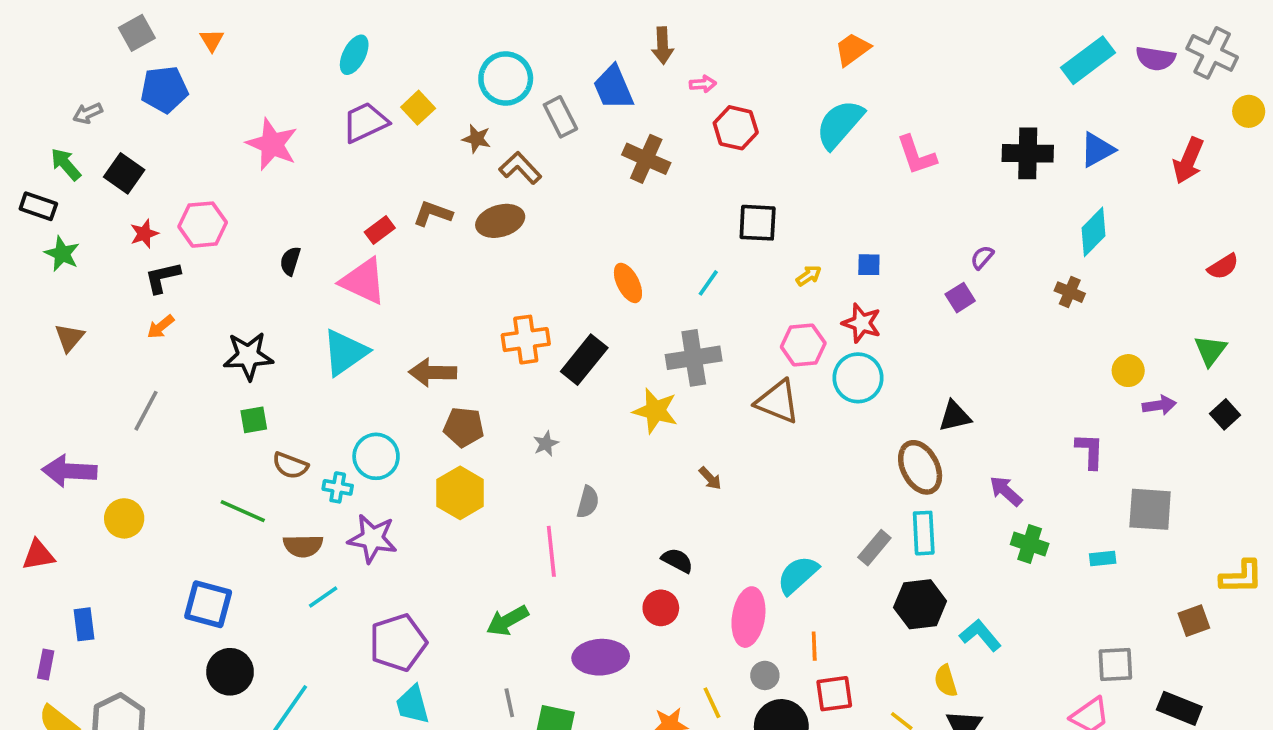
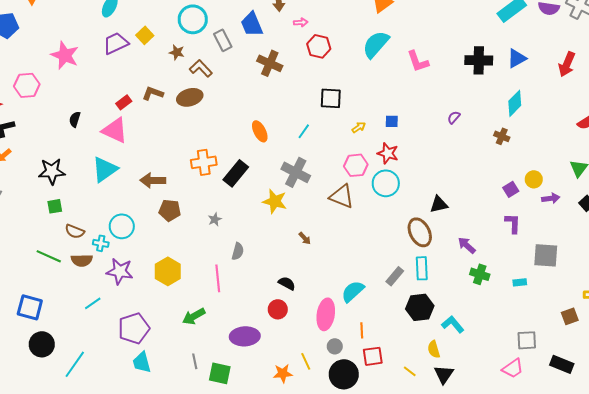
pink hexagon: (203, 225) -> (27, 85), moved
purple square: (960, 298) -> (511, 189), moved
gray cross: (694, 358) -> (296, 172), turned 36
yellow hexagon: (460, 493) -> (168, 271), moved
brown semicircle: (303, 546) -> (82, 260), moved

